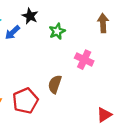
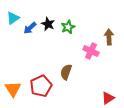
black star: (30, 16) -> (48, 24), moved
brown arrow: (103, 23) -> (109, 37), moved

